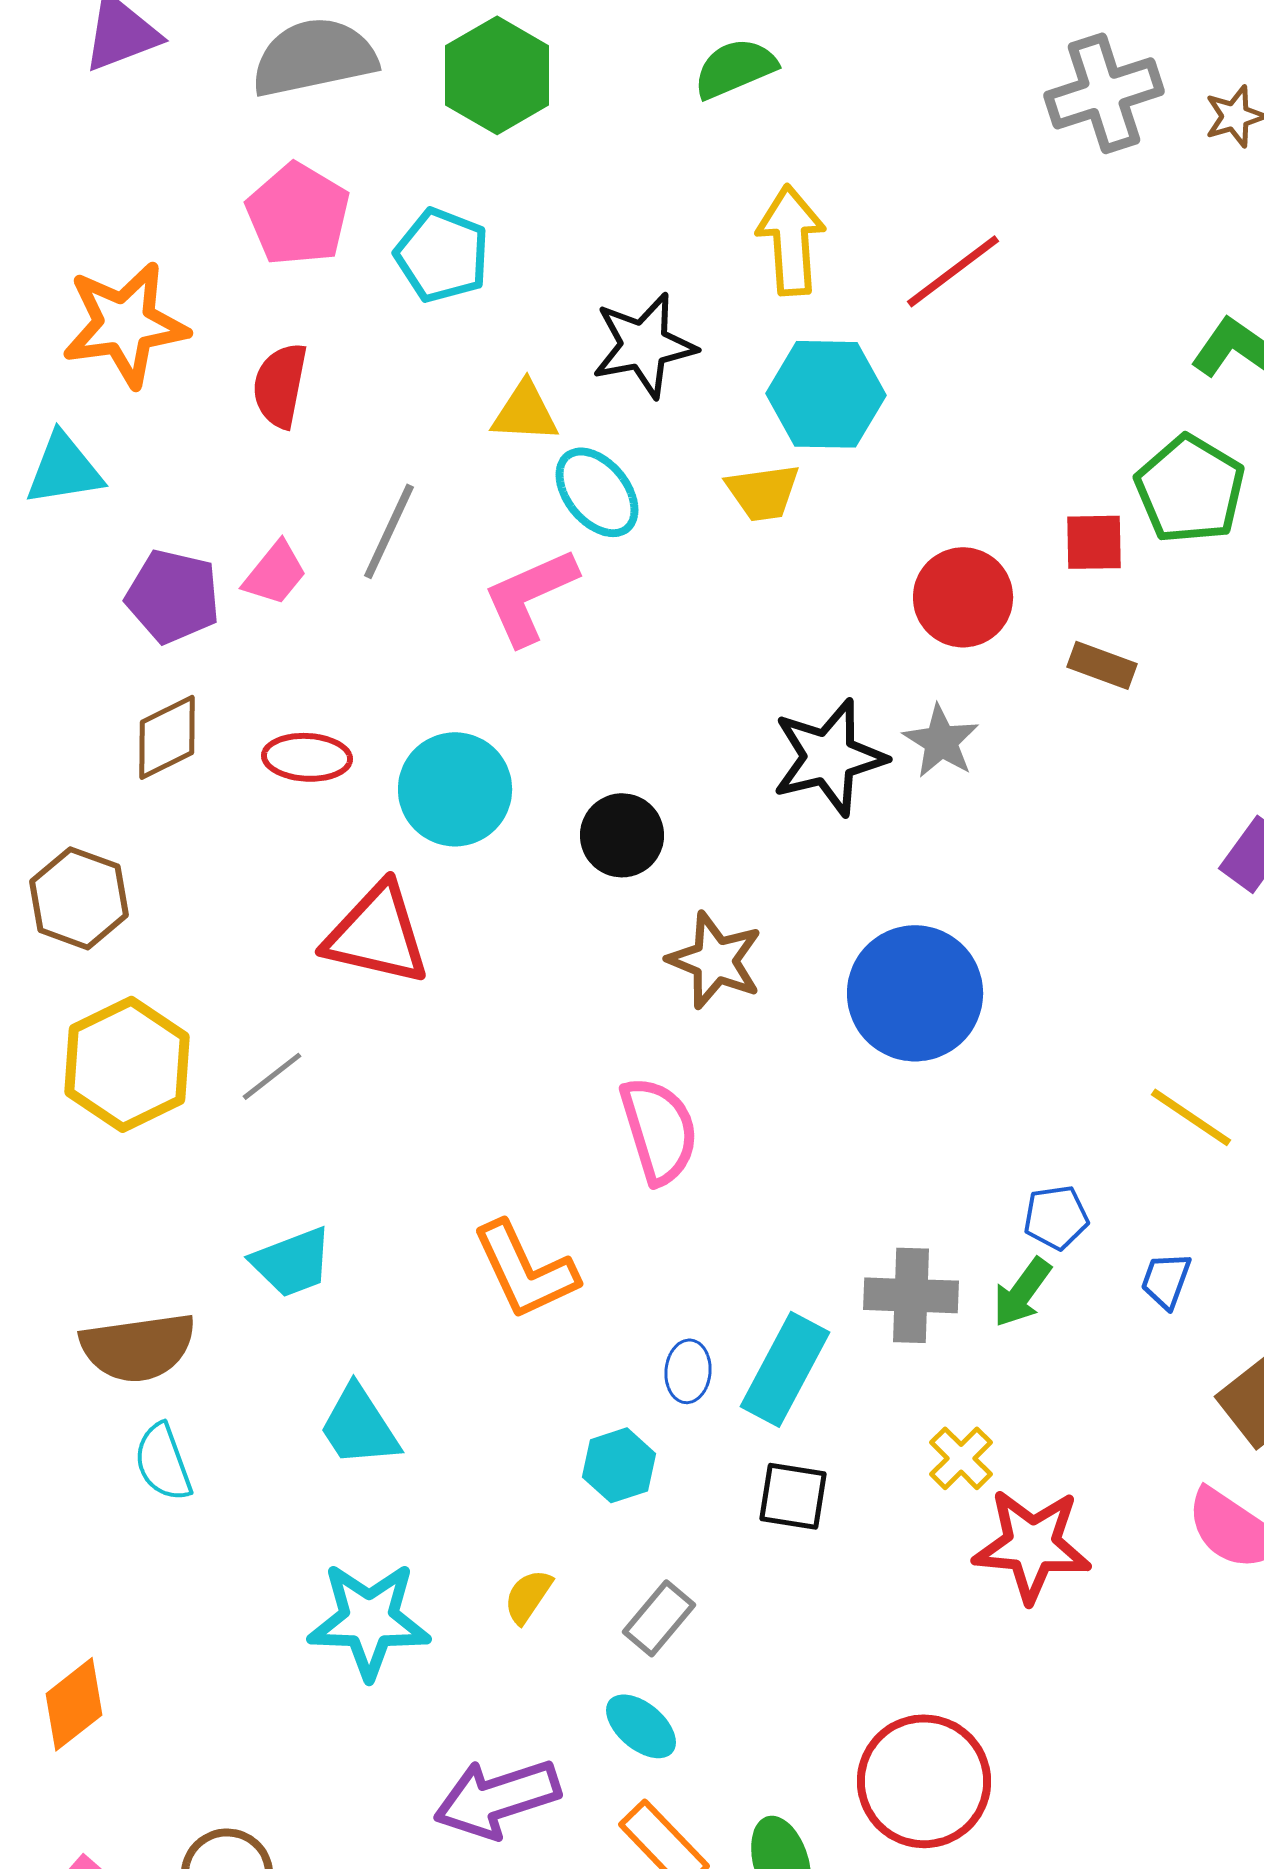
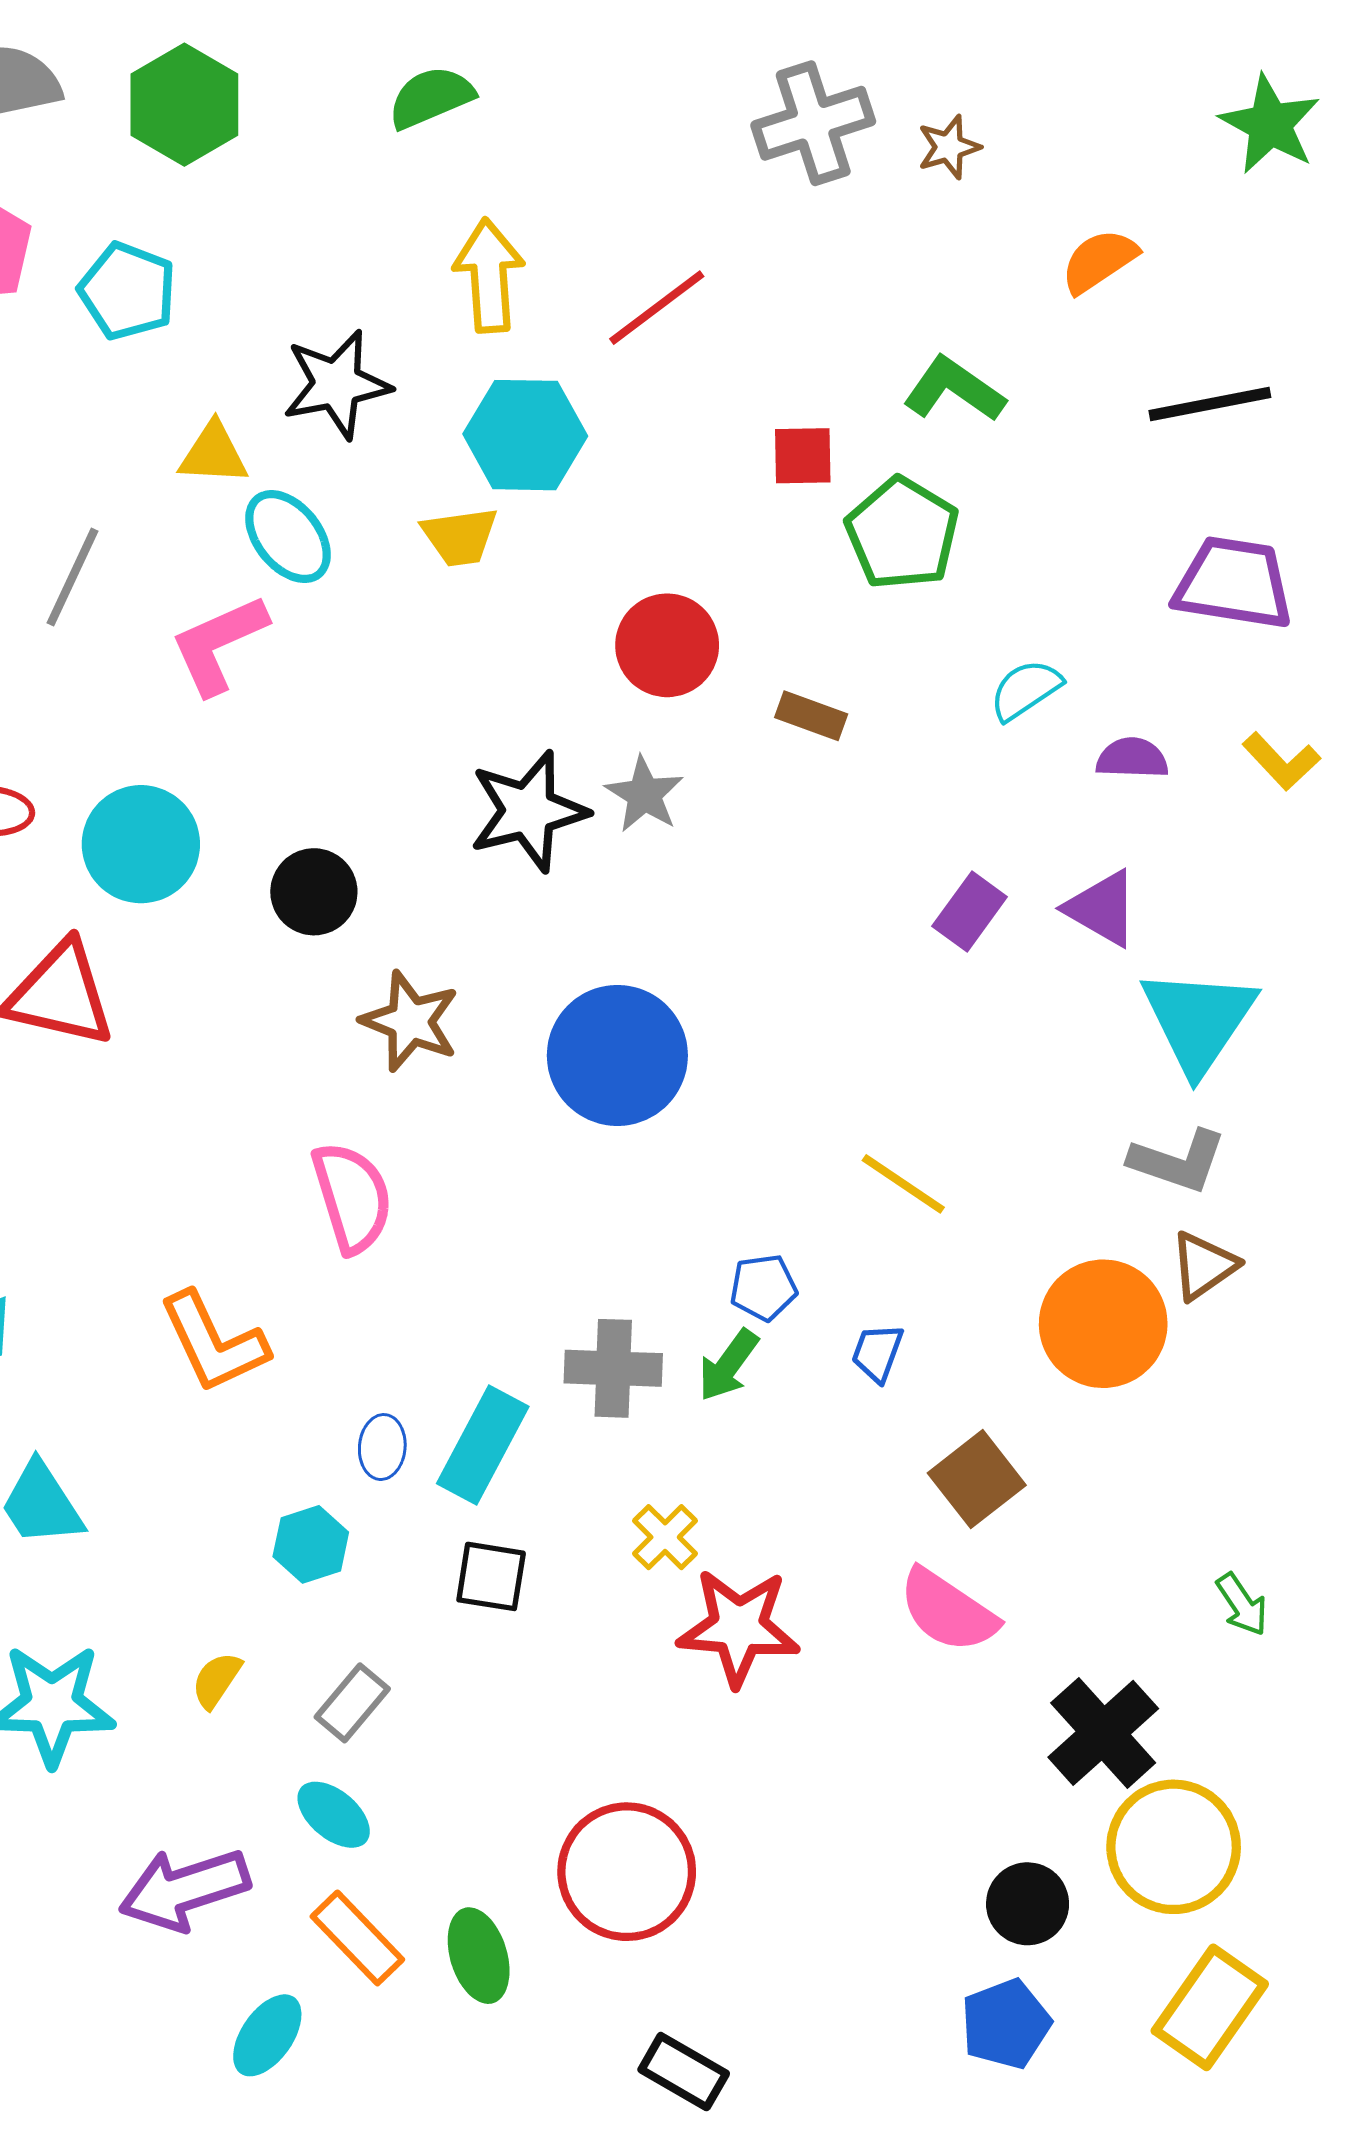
red square: (1094, 542) -> (803, 456), moved

